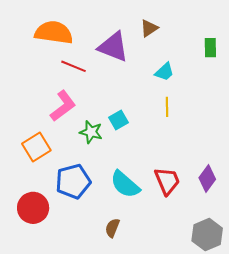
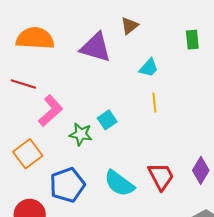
red line: (74, 66) -> (23, 84), moved

